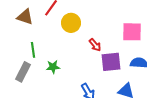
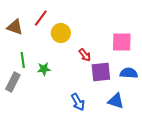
green star: (53, 67) -> (44, 69), moved

